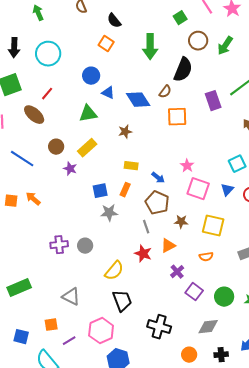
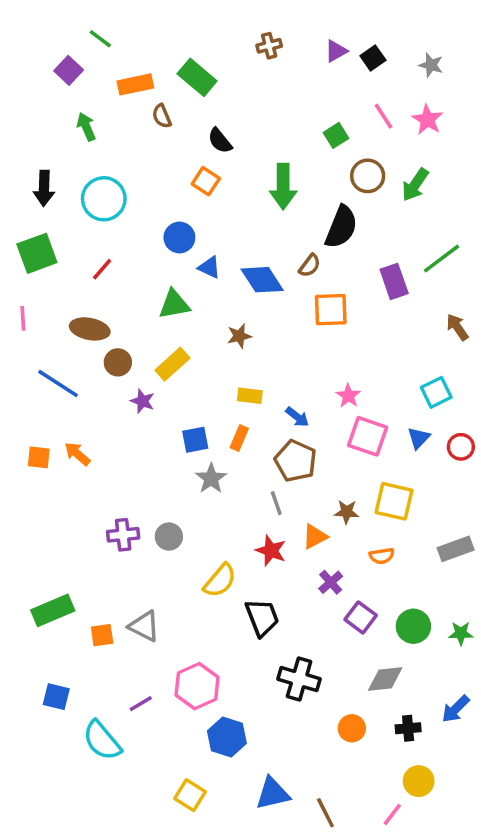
brown ellipse: (34, 115) -> (90, 329), moved, turned -30
gray star: (109, 213) -> (211, 478), turned -30
brown star: (181, 222) -> (347, 512), moved
black trapezoid: (122, 301) -> (262, 617), moved
orange square: (51, 325) -> (102, 635), moved

